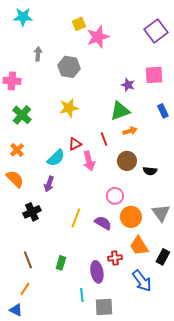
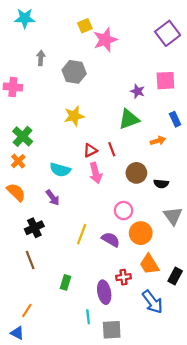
green cross: (22, 115) -> (23, 136), moved
orange arrow: (130, 131) -> (158, 141), moved
red triangle: (75, 144) -> (90, 150), moved
cyan semicircle: (56, 158) -> (60, 170), turned 60
purple arrow: (49, 184) -> (53, 198), turned -56
gray triangle: (161, 213) -> (173, 216), moved
brown line: (28, 260) -> (30, 260), moved

